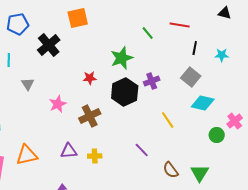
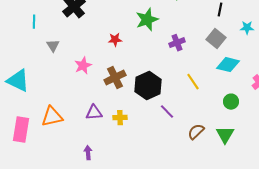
cyan star: (222, 55) -> (247, 28), moved
black hexagon: (125, 92) -> (148, 86), moved
green circle: (217, 135) -> (231, 102), moved
brown semicircle: (171, 170) -> (196, 132), turned 84

